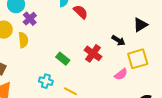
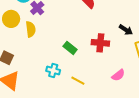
red cross: (93, 53) -> (100, 43), turned -30
pink semicircle: (121, 74) -> (118, 75), moved

